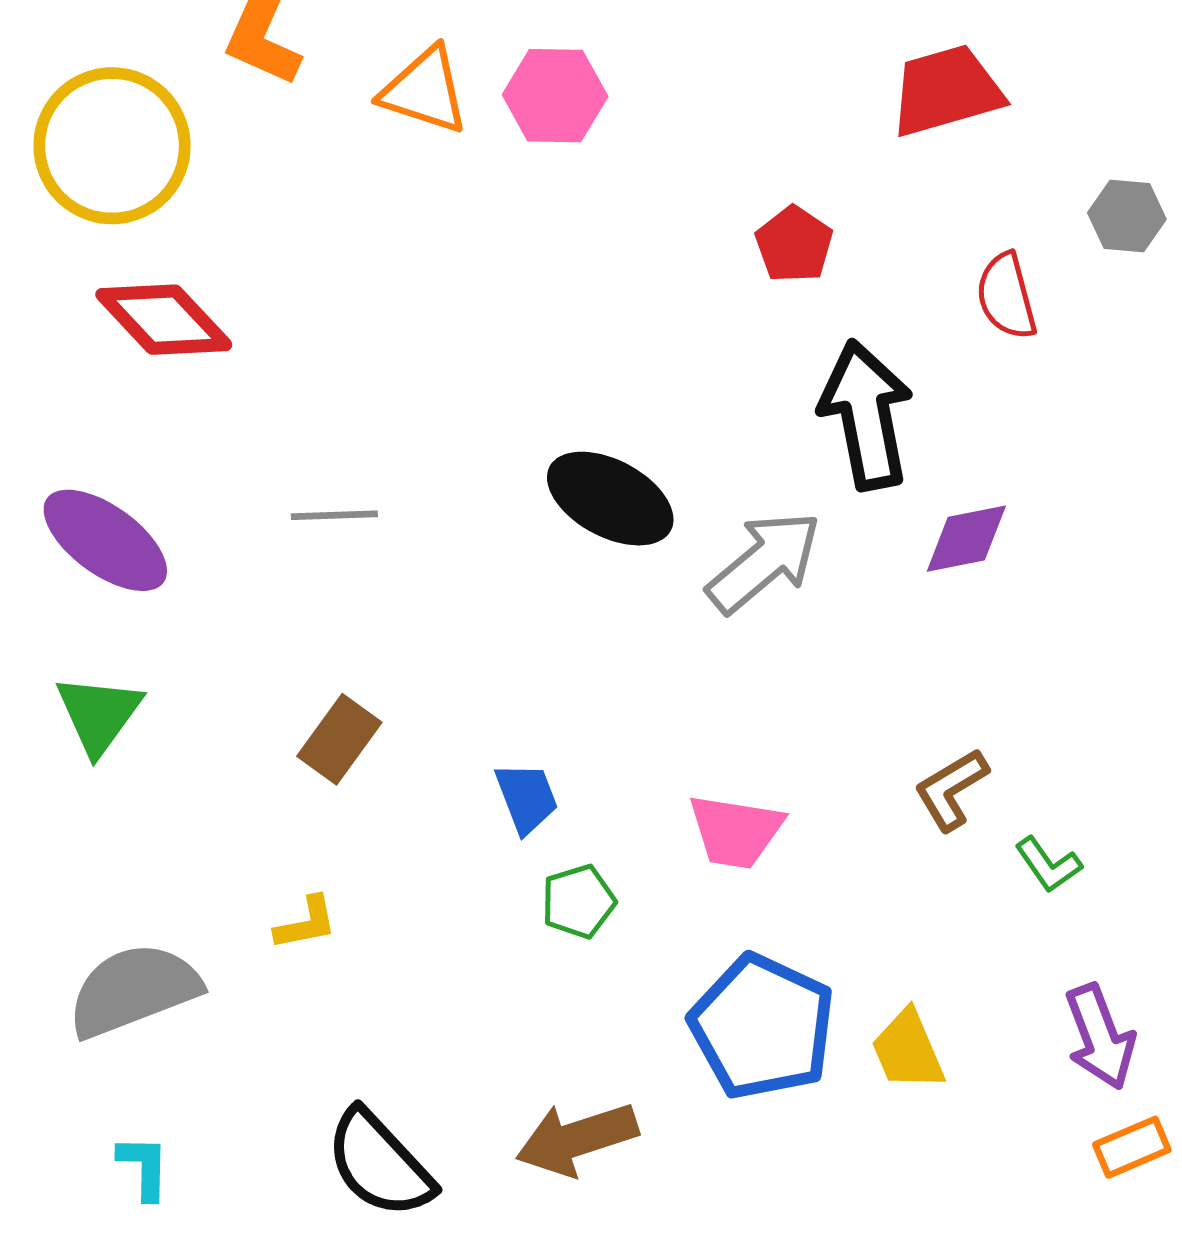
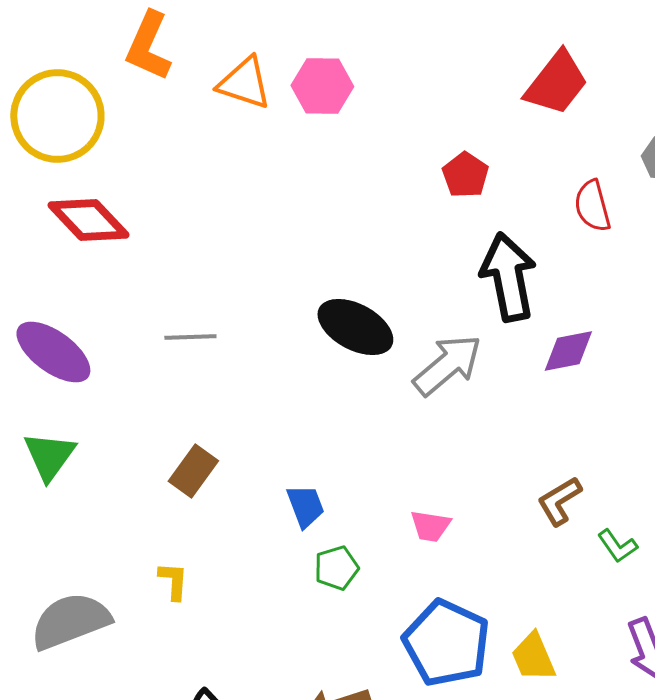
red trapezoid: (946, 91) -> (556, 83), turned 144
pink trapezoid: (736, 831) -> (430, 526), size x0.7
yellow L-shape: (306, 923) -> (173, 581), turned -75

